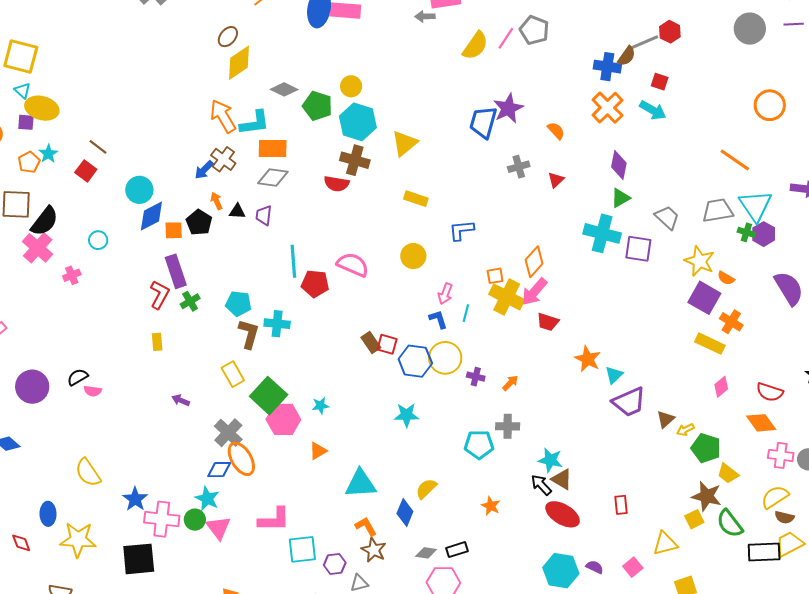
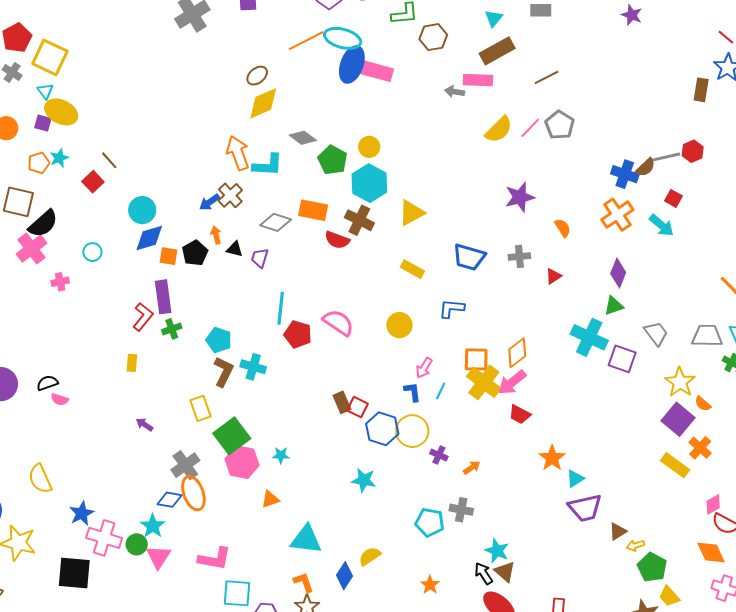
blue trapezoid: (483, 122) -> (469, 257), moved, turned -100
orange rectangle: (273, 148) -> (313, 210), moved
orange square: (495, 276) -> (476, 359), size x1.5
pink diamond: (721, 387) -> (713, 504), moved

